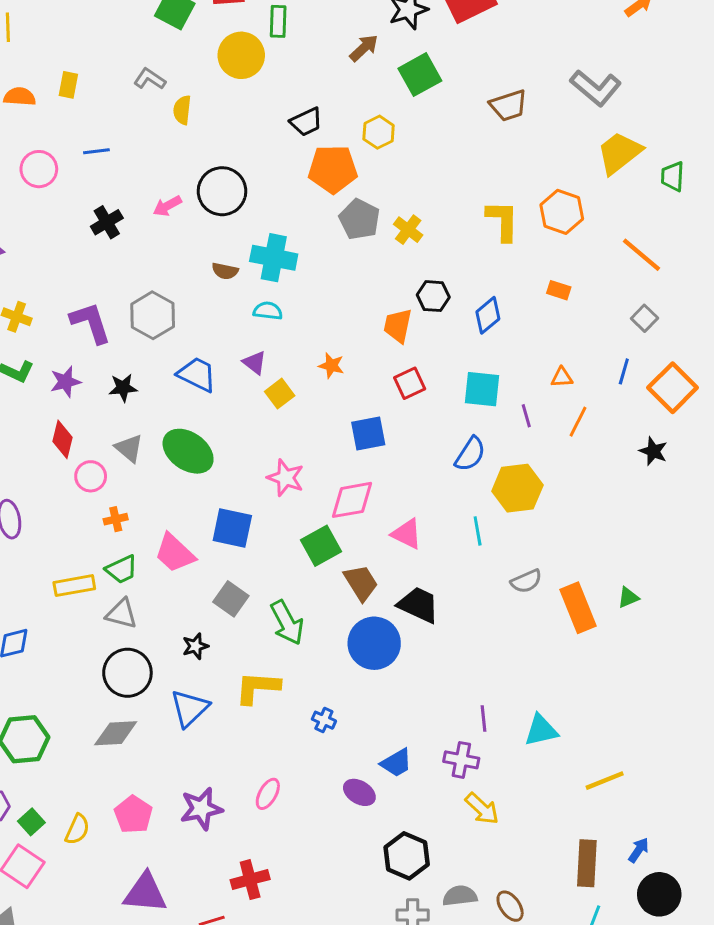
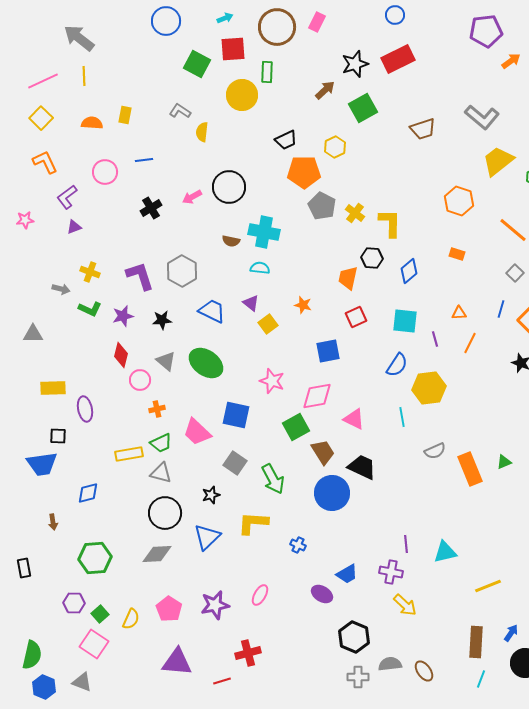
yellow L-shape: (503, 221) -> (390, 223), moved

